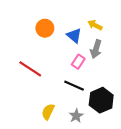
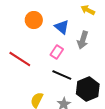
yellow arrow: (95, 25) -> (88, 10), moved
pink rectangle: (78, 62) -> (57, 52), moved

